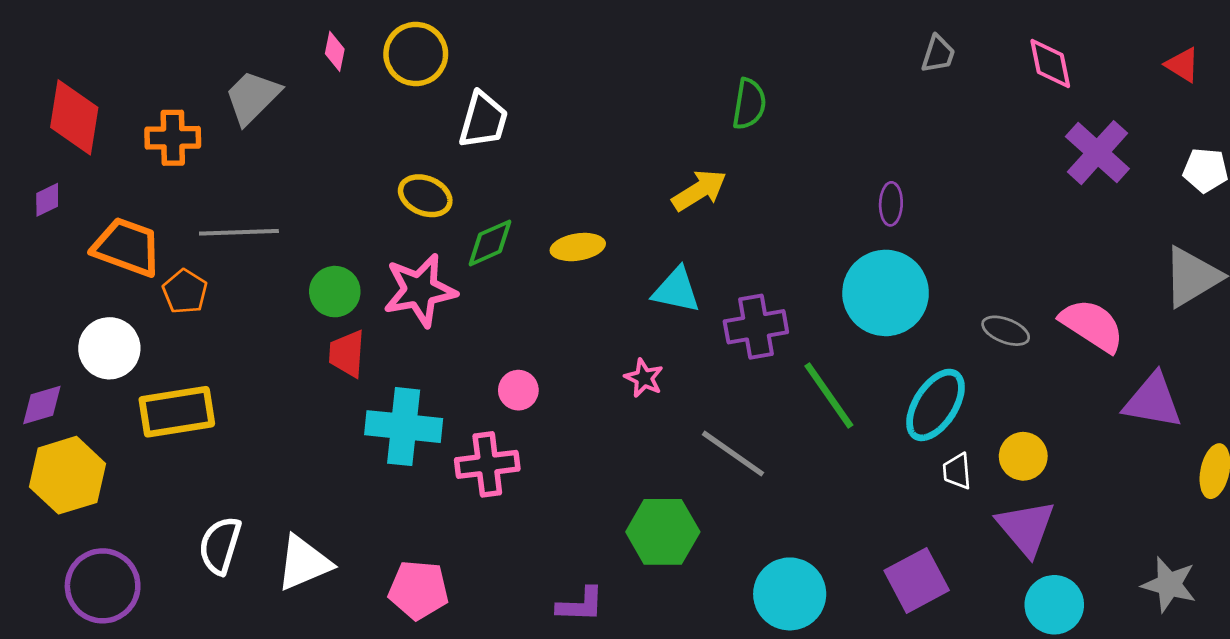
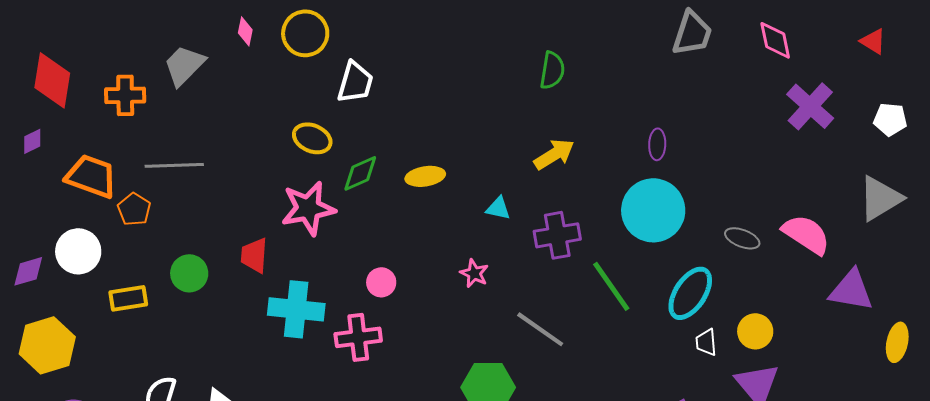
gray trapezoid: (938, 54) -> (692, 33), size x1.6
yellow arrow: (699, 190) -> (554, 154), moved
cyan triangle: (676, 290) -> (498, 208), size x0.7
green circle: (335, 292) -> (189, 273), moved
purple diamond: (42, 405) -> (28, 271), moved
yellow rectangle: (177, 412) -> (128, 298), size x0.7

